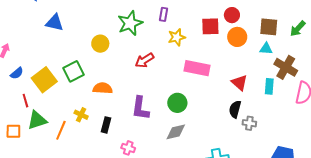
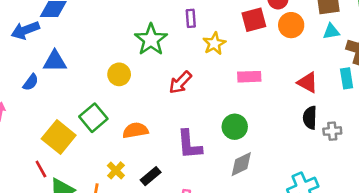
pink rectangle: (197, 68) -> (249, 77), size x0.7
blue semicircle: (17, 73) -> (31, 82), moved
yellow cross: (81, 115) -> (116, 170), turned 32
black rectangle: (106, 125) -> (151, 176), turned 49

